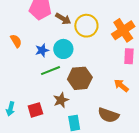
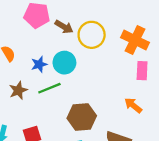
orange cross: (123, 30) -> (135, 40), turned -30
brown hexagon: (80, 78) -> (82, 117), moved
brown star: (61, 100) -> (18, 90), moved

